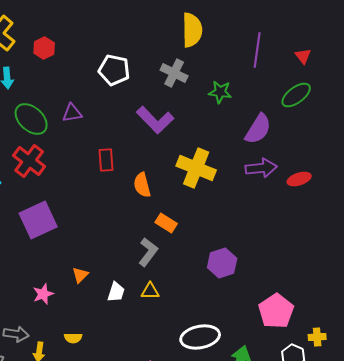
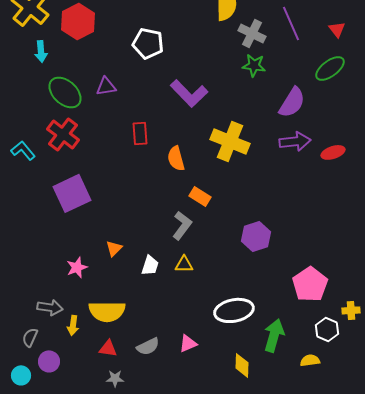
red hexagon: (44, 48) -> (78, 21), size x1.6
purple line: (257, 50) -> (291, 23), turned -32
gray cross: (174, 73) -> (252, 33), moved
yellow semicircle: (73, 338) -> (107, 311), size x2.0

